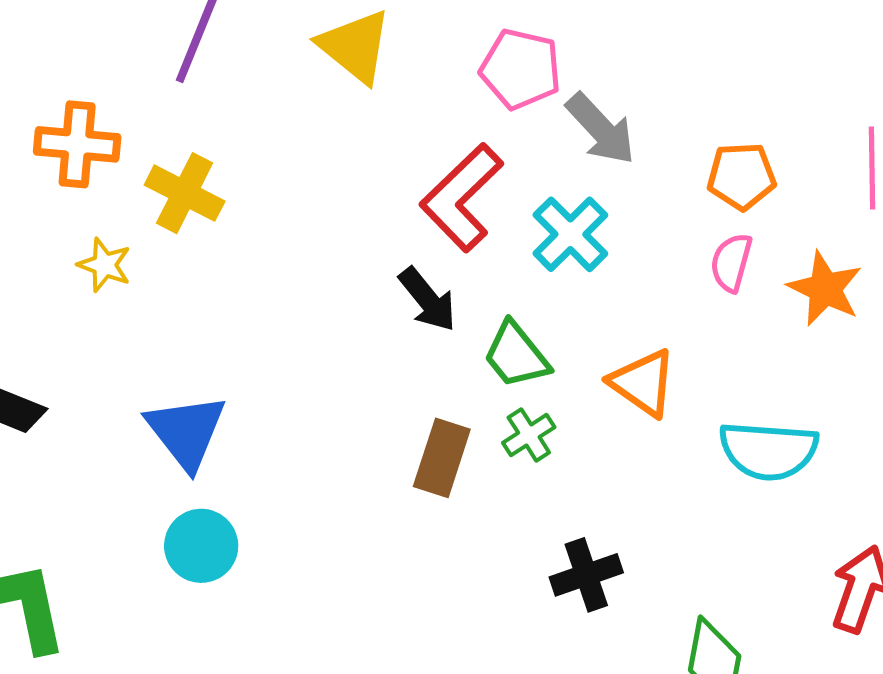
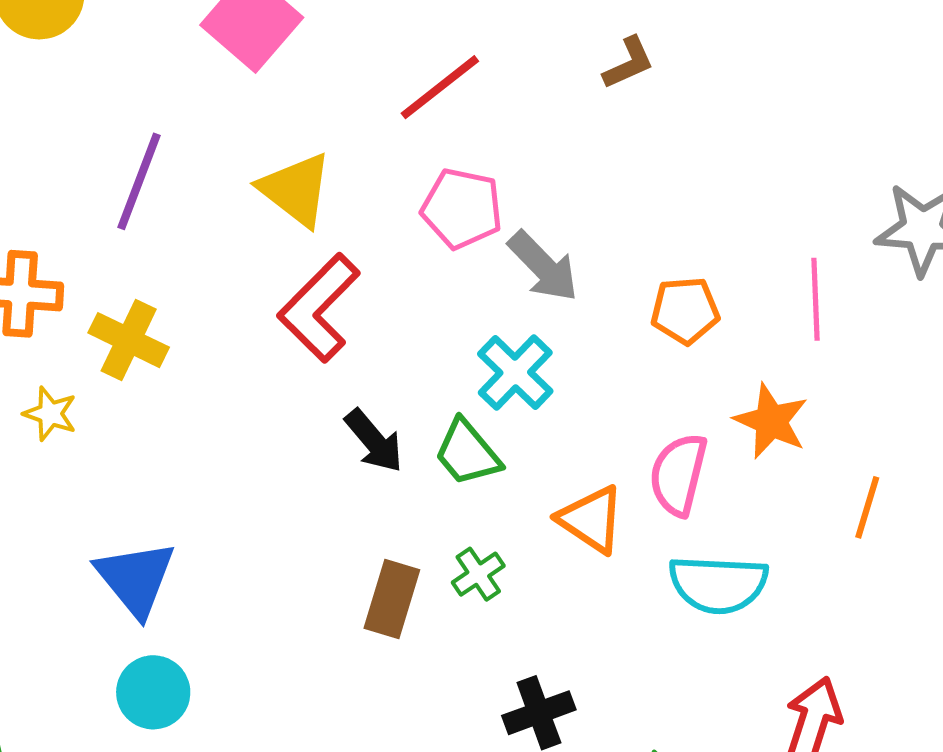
red L-shape: (462, 198) -> (319, 308), moved
pink semicircle: (731, 263) -> (678, 475), moved, size x1.4
green trapezoid: (516, 355) -> (467, 453), moved

